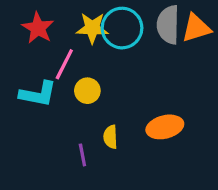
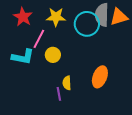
cyan circle: (122, 28) -> (87, 24), moved
orange ellipse: (165, 127) -> (100, 77), turned -55
purple line: (82, 155) -> (59, 94), moved

